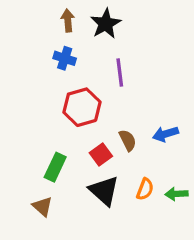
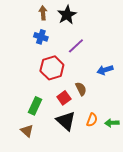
purple line: (120, 73) -> (76, 46), turned 54
blue arrow: (166, 134) -> (105, 70), moved

